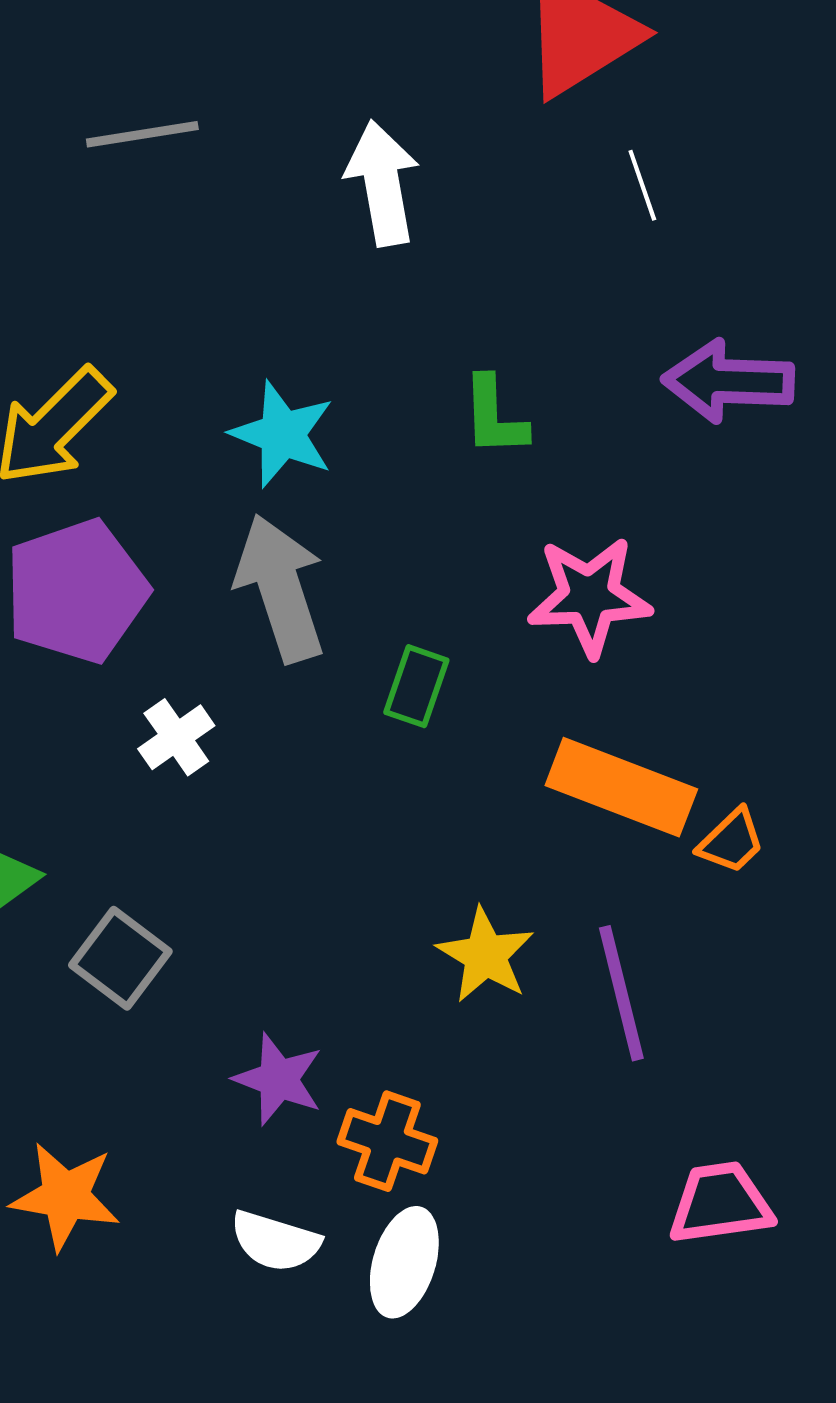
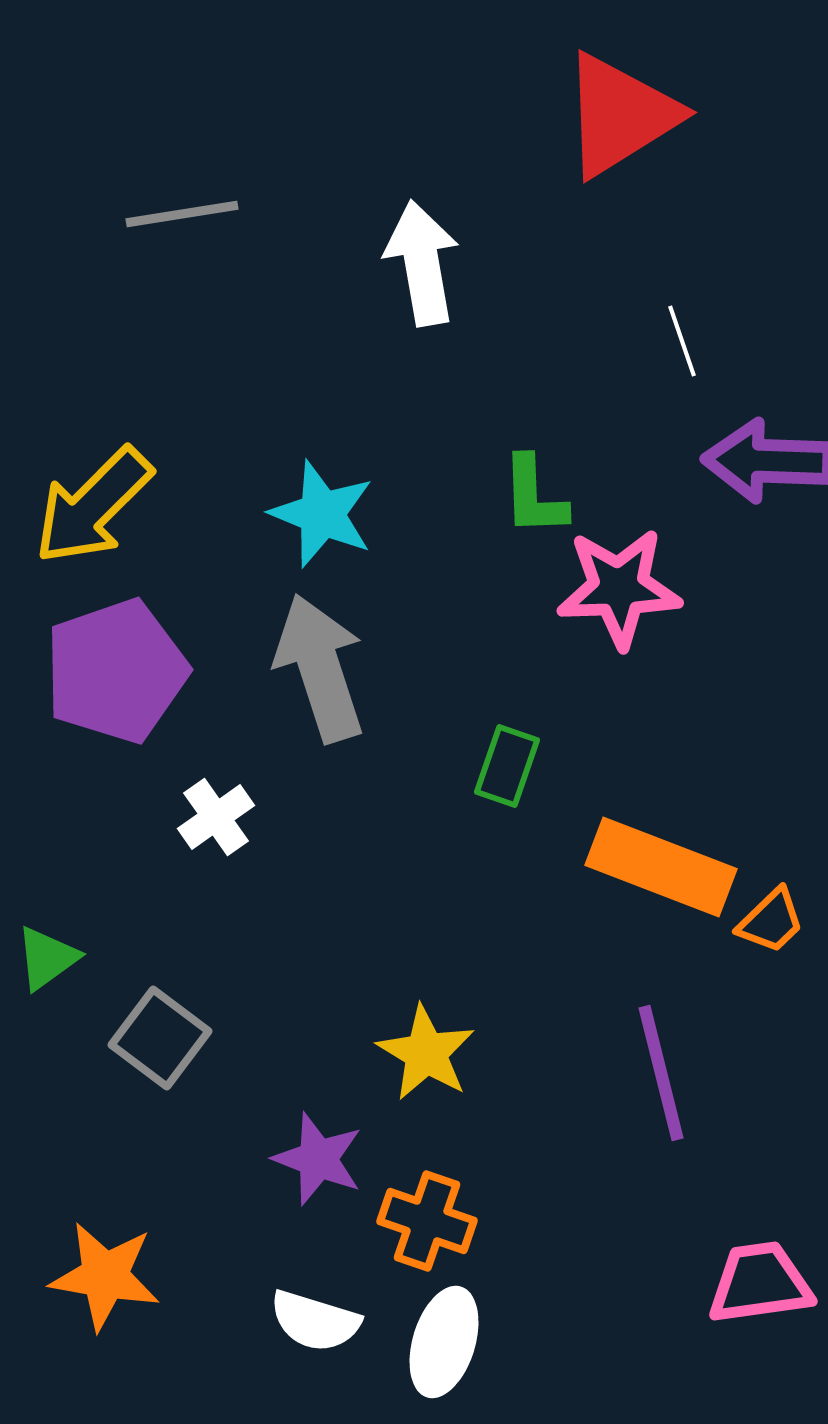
white line: (642, 185) -> (682, 341), moved
pink star: (589, 596) -> (619, 588), moved
green rectangle: (416, 686) -> (507, 766), moved
yellow star: (485, 955) -> (426, 1053), moved

